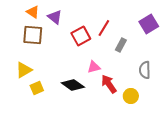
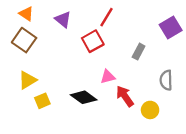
orange triangle: (33, 12) -> (26, 14), moved
red line: (104, 28) -> (107, 17), moved
brown square: (33, 35) -> (24, 40), moved, turned 30

